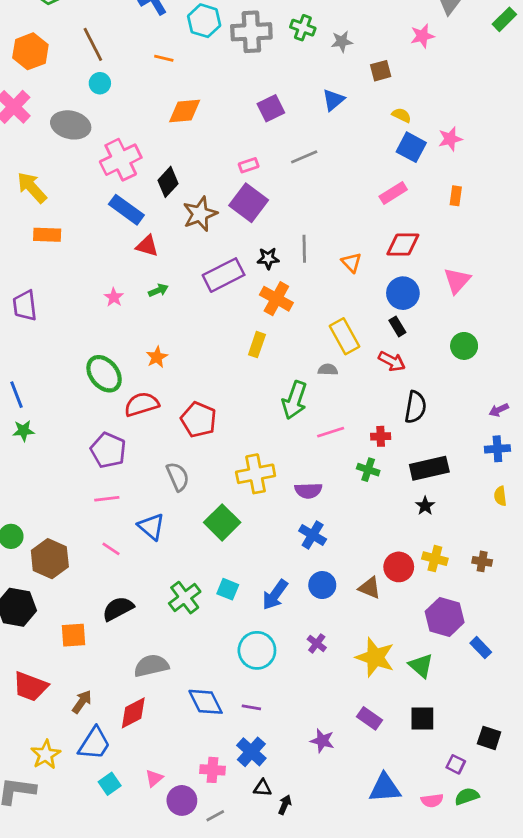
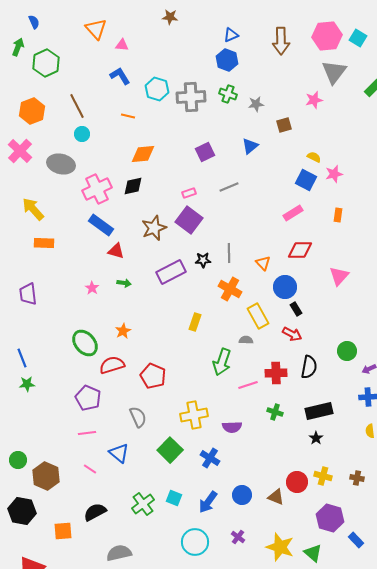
yellow semicircle: (402, 115) -> (314, 157), moved
black diamond: (168, 182) -> (133, 186), moved, turned 35
green arrow: (158, 290) -> (124, 283), turned 32
blue circle: (403, 293) -> (285, 287), moved
orange cross: (276, 299) -> (230, 289), moved
green circle: (464, 346) -> (347, 351), moved
red cross: (381, 436) -> (276, 373), moved, size x1.5
blue cross: (313, 535) -> (210, 458), moved

